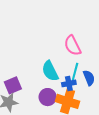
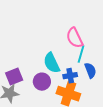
cyan line: (75, 72) -> (81, 54), moved
purple circle: (48, 97) -> (42, 82), moved

